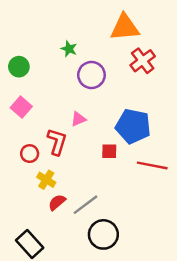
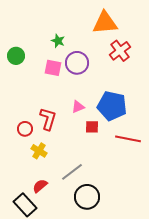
pink square: (21, 107) -> (53, 68), moved, turned -30
pink triangle: (78, 119) -> (78, 107), moved
red semicircle: (57, 202) -> (40, 186), moved

